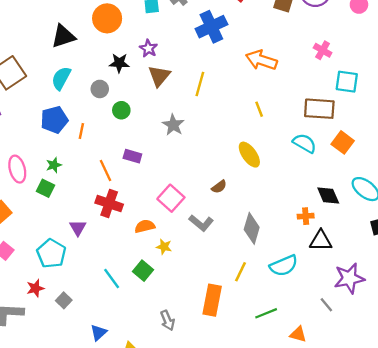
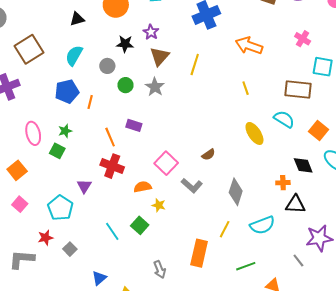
black triangle: (63, 36) -> (77, 19), size x0.7
gray star: (173, 125) -> (155, 87), moved
orange square: (343, 142) -> (319, 131), moved
yellow ellipse: (249, 155) -> (254, 133), moved

